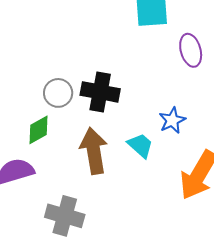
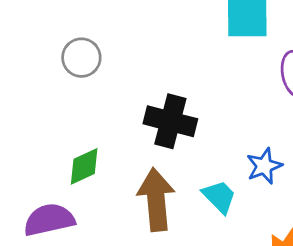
gray circle: (58, 93) -> (81, 58), moved

